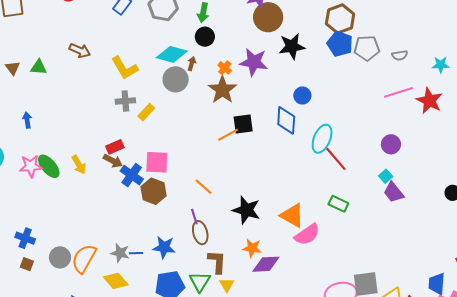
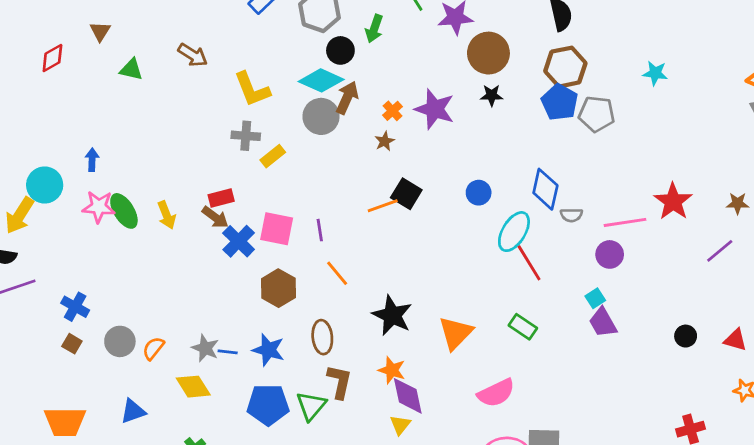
brown circle: (268, 17) -> (488, 53), moved
black circle: (205, 37) -> (340, 50), moved
black star: (292, 46) -> (492, 95), size x0.6
gray semicircle: (400, 55) -> (571, 215), moved
brown arrow: (192, 64) -> (347, 98), size x1.6
cyan star: (441, 65) -> (655, 73), moved
brown triangle: (13, 68) -> (100, 31), moved
brown star: (222, 90) -> (385, 141), size x0.5
pink line: (398, 92) -> (625, 222), moved
blue circle: (302, 96) -> (479, 193), moved
blue arrow: (27, 120) -> (92, 160), moved
blue diamond: (286, 120) -> (545, 189), moved
black square: (243, 124) -> (406, 194), turned 30
brown hexagon: (154, 191) -> (278, 288), moved
orange triangle: (292, 215) -> (456, 333), turned 36
purple line: (194, 217) -> (320, 230), moved
pink semicircle: (307, 235) -> (496, 393), moved
orange semicircle: (84, 259) -> (153, 348), size x0.6
purple diamond: (266, 264) -> (408, 396), turned 72
yellow triangle: (227, 285) -> (400, 425), moved

